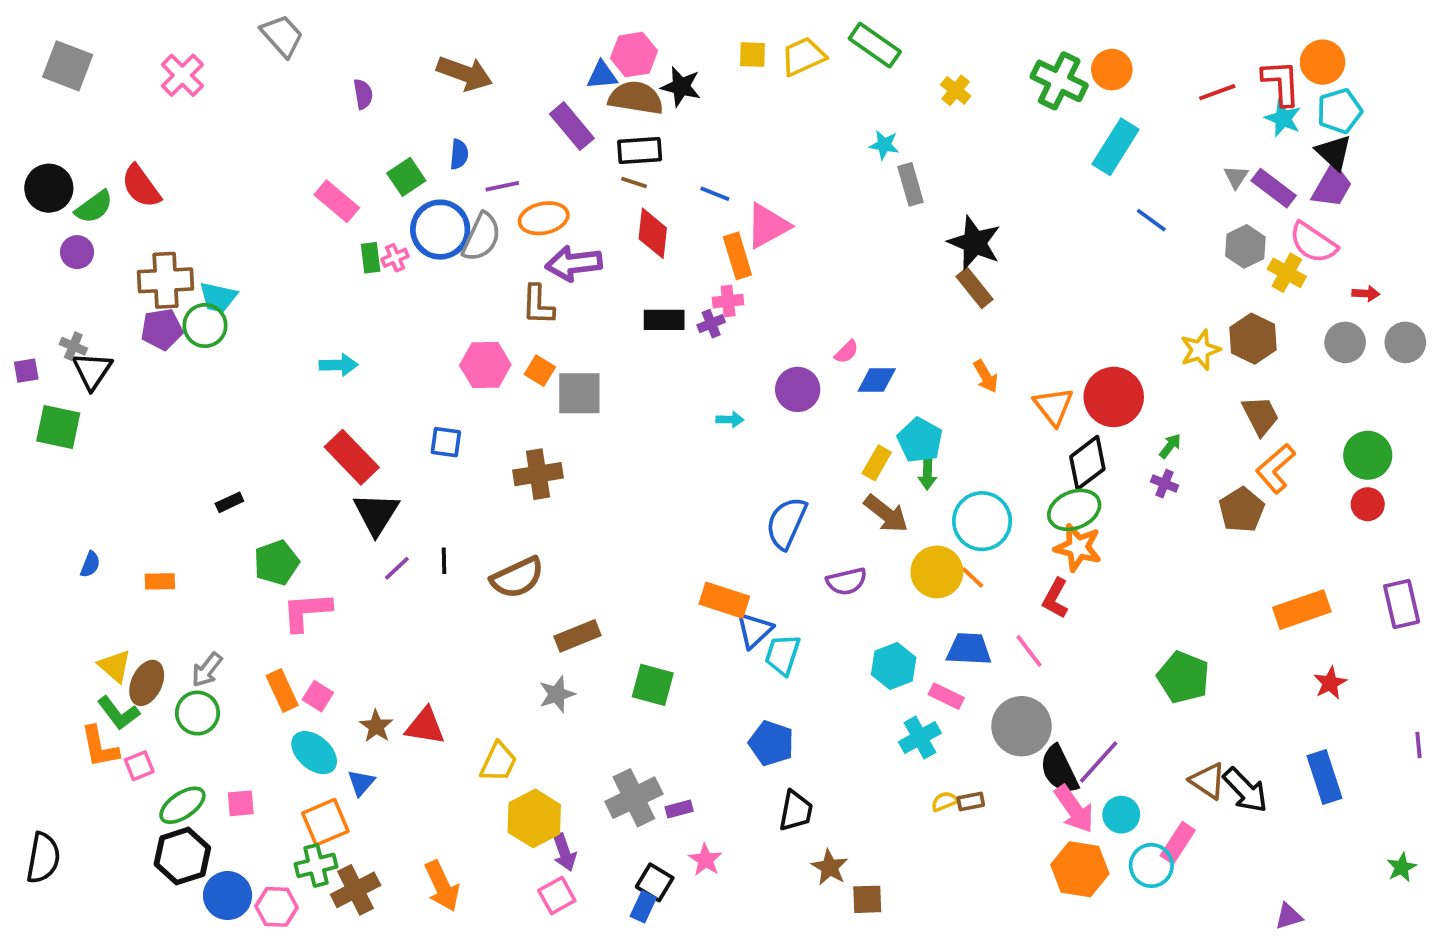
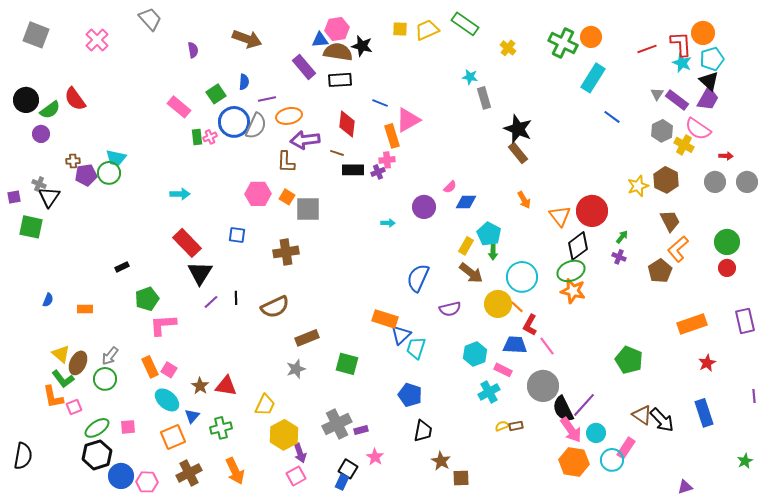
brown line: (634, 182) -> (337, 153), moved
brown cross: (165, 280) -> (73, 161), moved, size x0.5
red L-shape: (1055, 598) -> (530, 325), moved
green cross: (316, 865) -> (221, 428), moved

